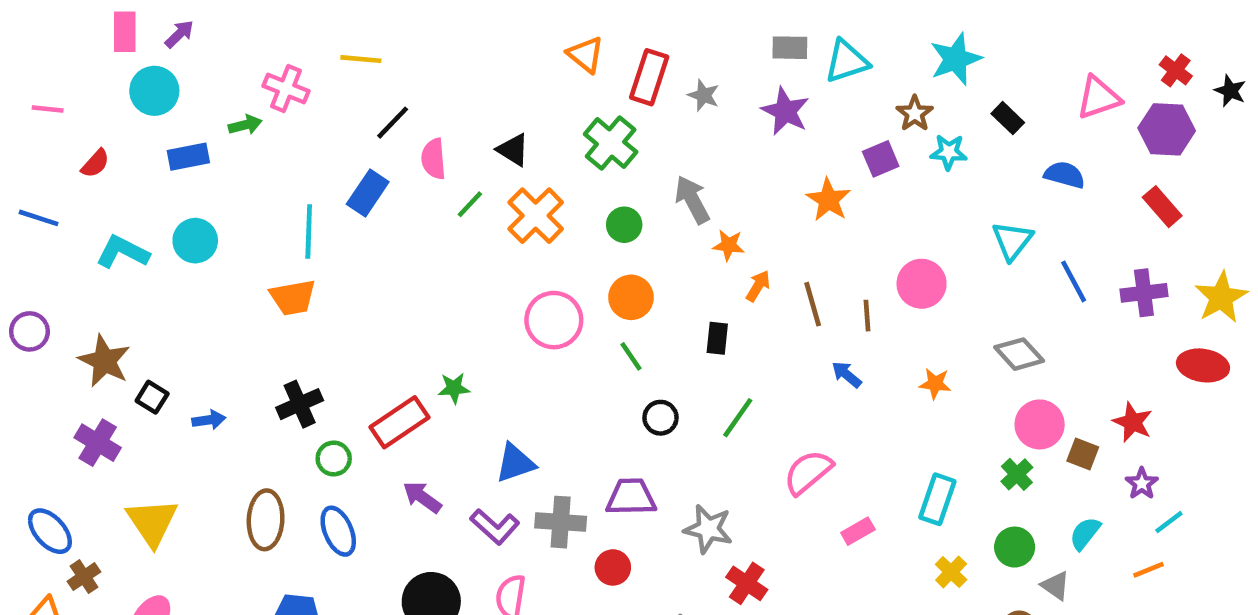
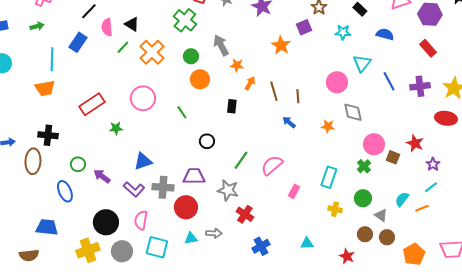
green arrow: (245, 125) -> (37, 26), moved
black triangle: (513, 150) -> (132, 24), moved
cyan star: (949, 152) -> (343, 32), moved
pink circle: (922, 284) -> (337, 82), moved
orange circle: (631, 297) -> (200, 79), moved
pink circle: (554, 320) -> (143, 98), moved
gray diamond: (1019, 354) -> (353, 112), moved, turned 30
green line: (631, 356) -> (182, 112), moved
black cross: (300, 404) -> (48, 135), turned 30
green line: (738, 418) -> (241, 160), moved
red rectangle: (399, 422) -> (92, 104), moved
green circle: (334, 459) -> (78, 164), moved
purple star: (1142, 483) -> (433, 164), moved
brown ellipse: (266, 520) -> (33, 161), moved
pink rectangle: (858, 531) -> (294, 191), turned -32
cyan semicircle: (1085, 533) -> (402, 199), moved
red circle: (613, 567) -> (186, 207), size x1.5
yellow cross: (951, 572) -> (335, 209), turned -32

